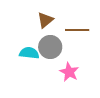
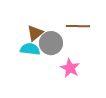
brown triangle: (45, 20) -> (35, 33), moved

